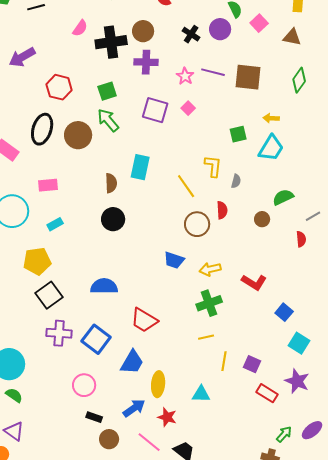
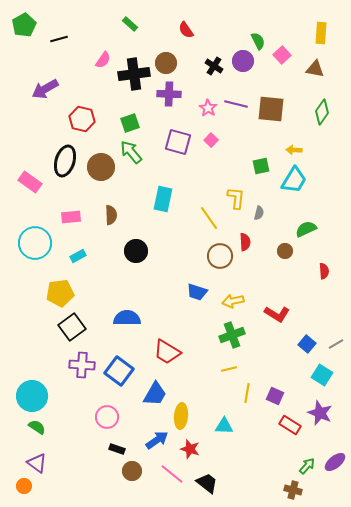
brown semicircle: (111, 183) -> (111, 215), moved
gray line: (313, 216) -> (336, 344), moved

